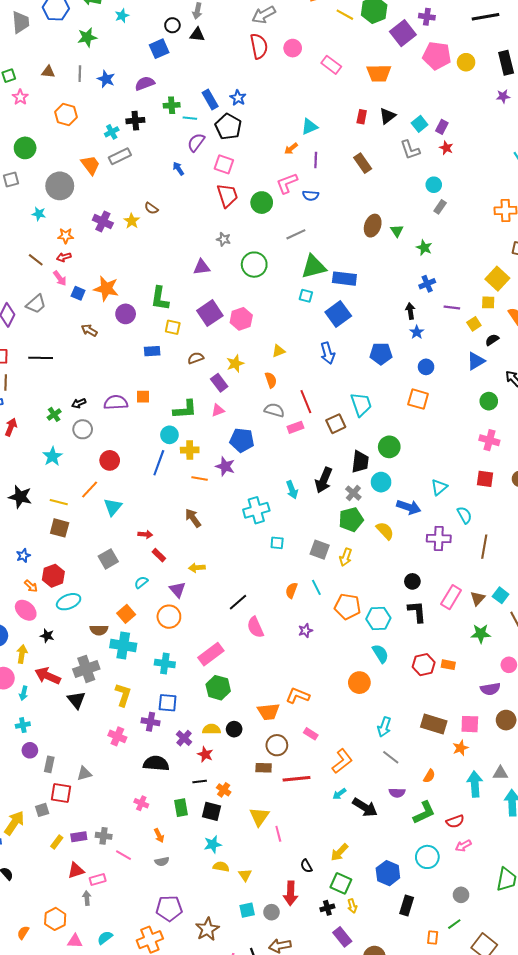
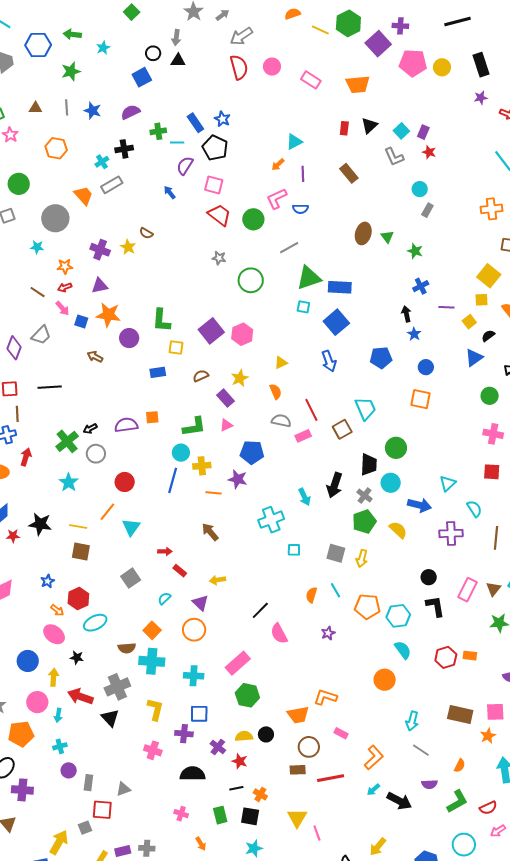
red trapezoid: (227, 195) -> (219, 215), turned -30
purple triangle: (202, 267) -> (100, 286), moved
green cross: (54, 414) -> (67, 441), size x1.6

